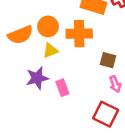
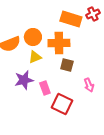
brown square: (108, 60) -> (67, 65), moved
red square: (106, 114) -> (62, 104), moved

